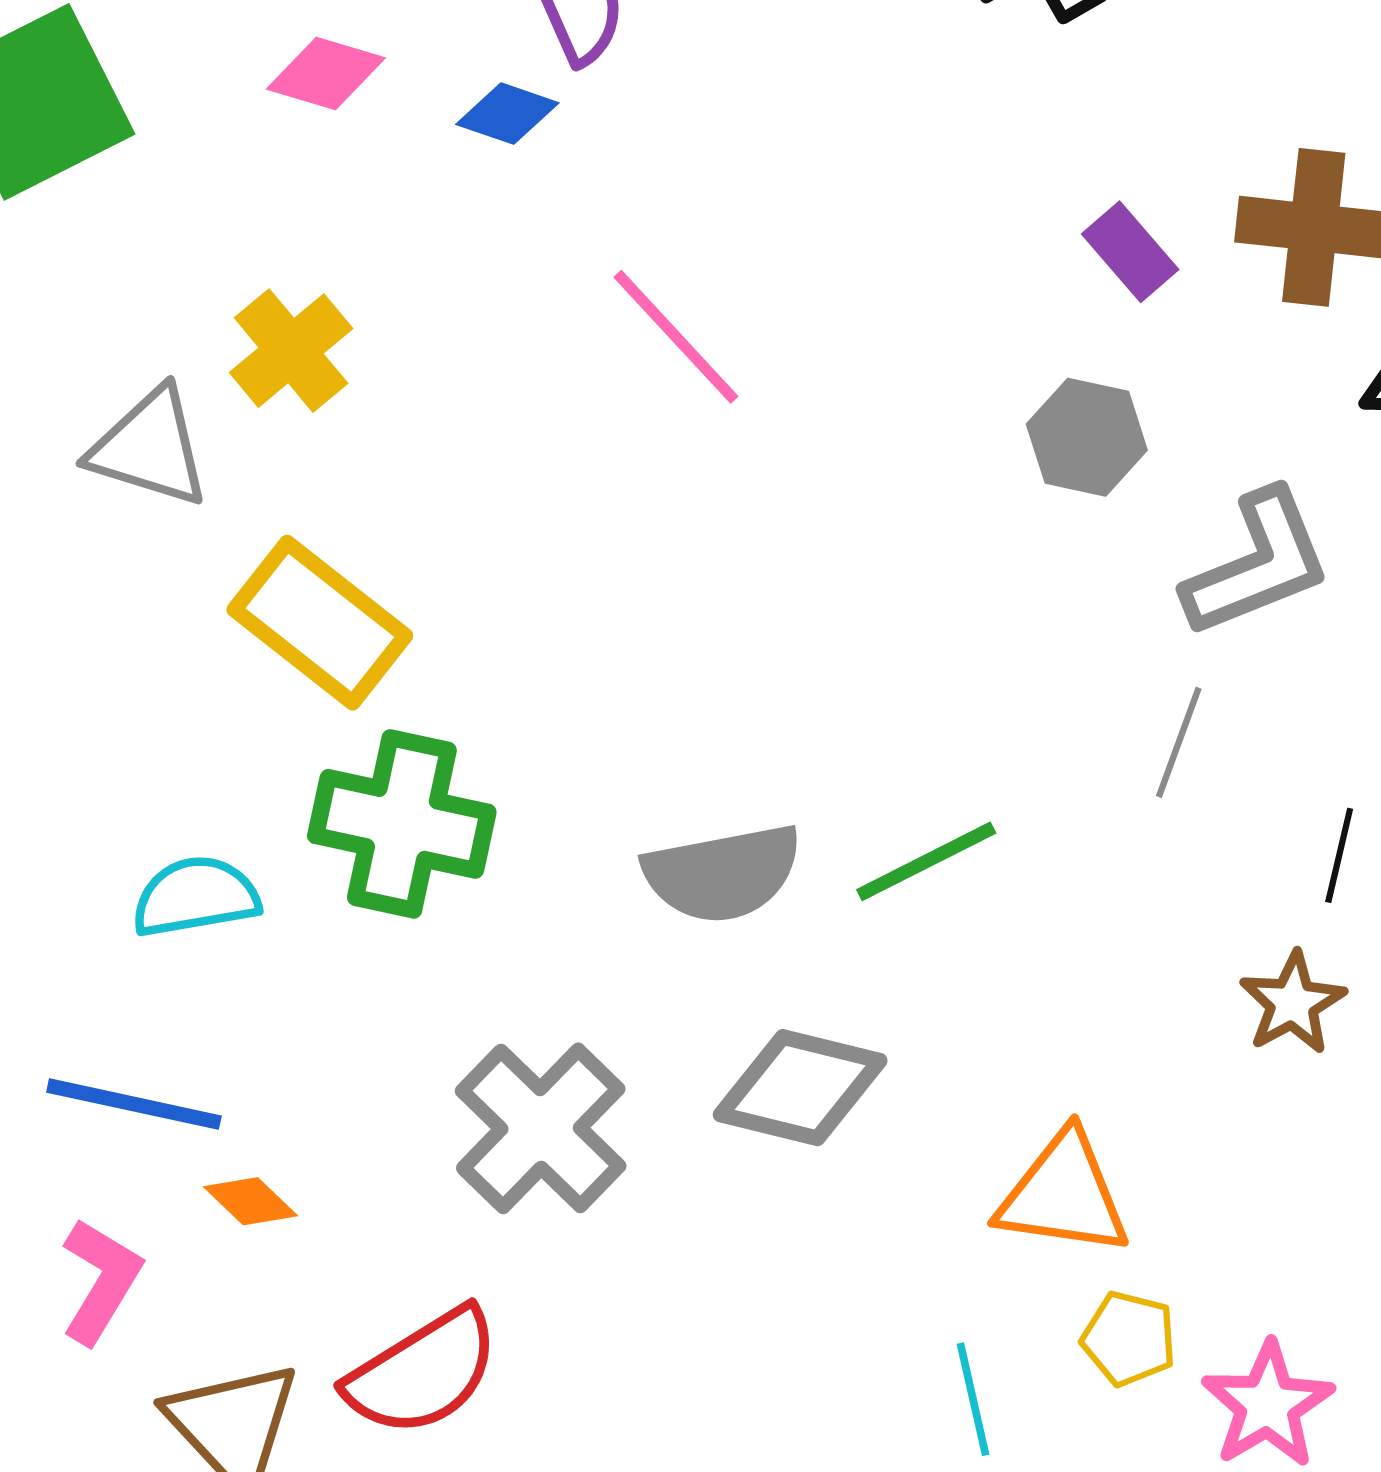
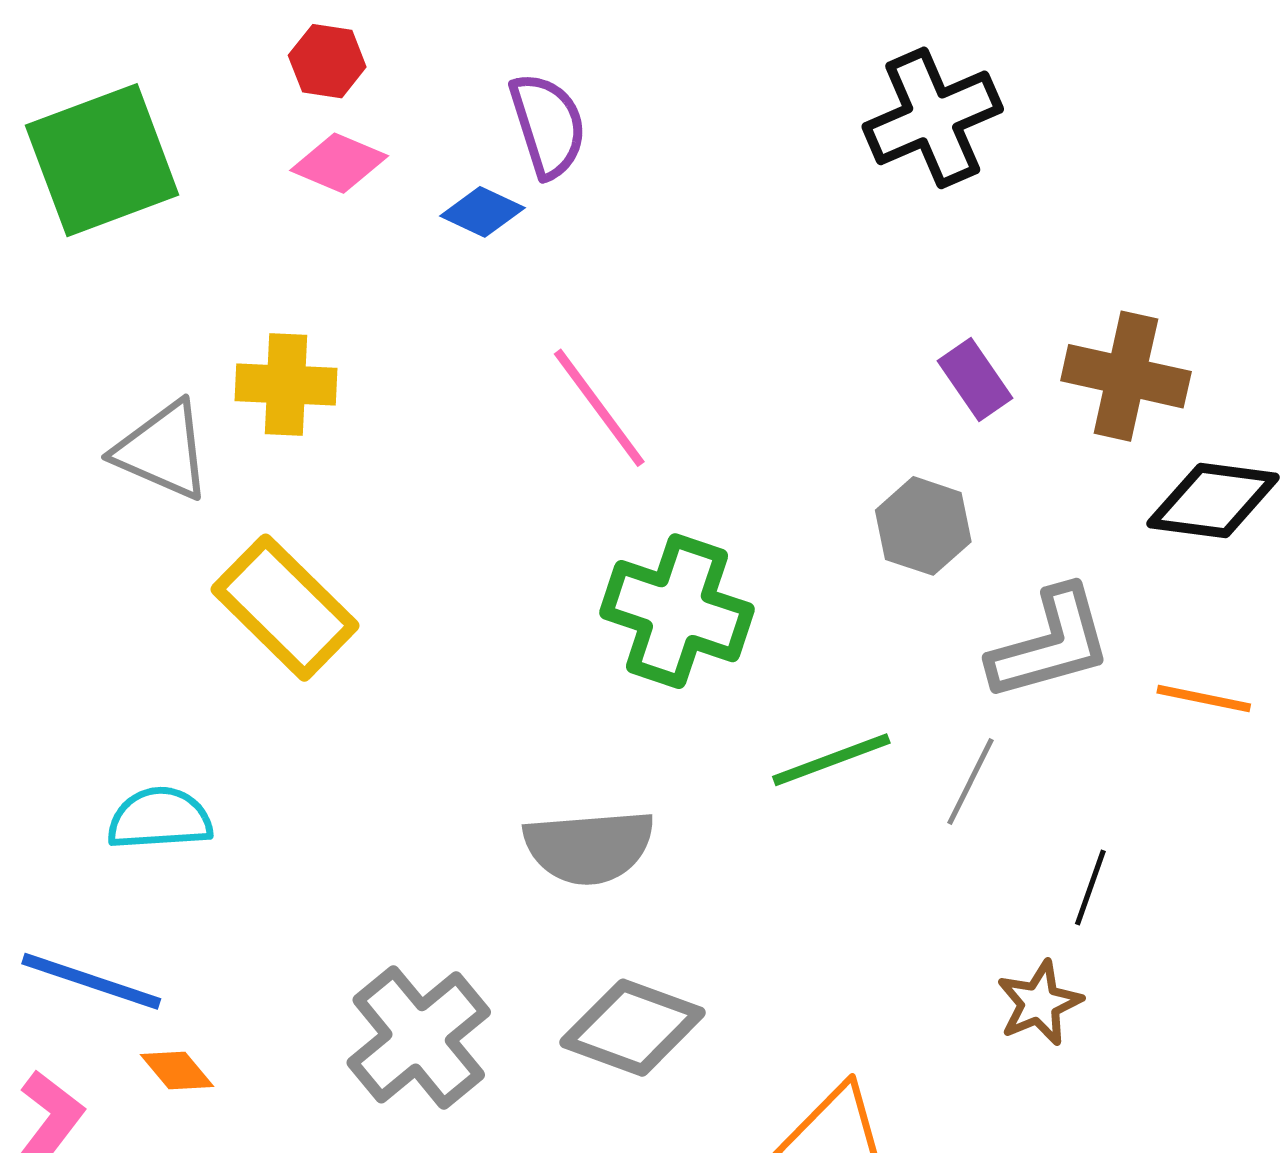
yellow cross: (291, 351) -> (286, 385), turned 36
green cross: (402, 824) -> (677, 611), moved
green line: (926, 861) -> (831, 760), moved

